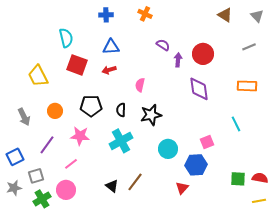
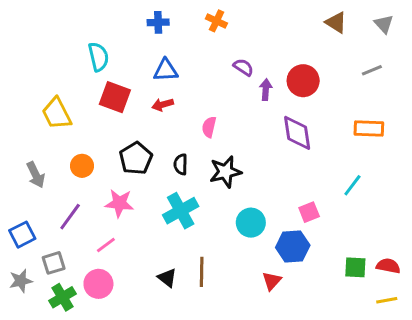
black pentagon: (91, 106) -> (136, 158), turned -30
cyan line: (236, 124) -> (352, 185), turned 63
brown line: (135, 182) -> (202, 272), turned -36

